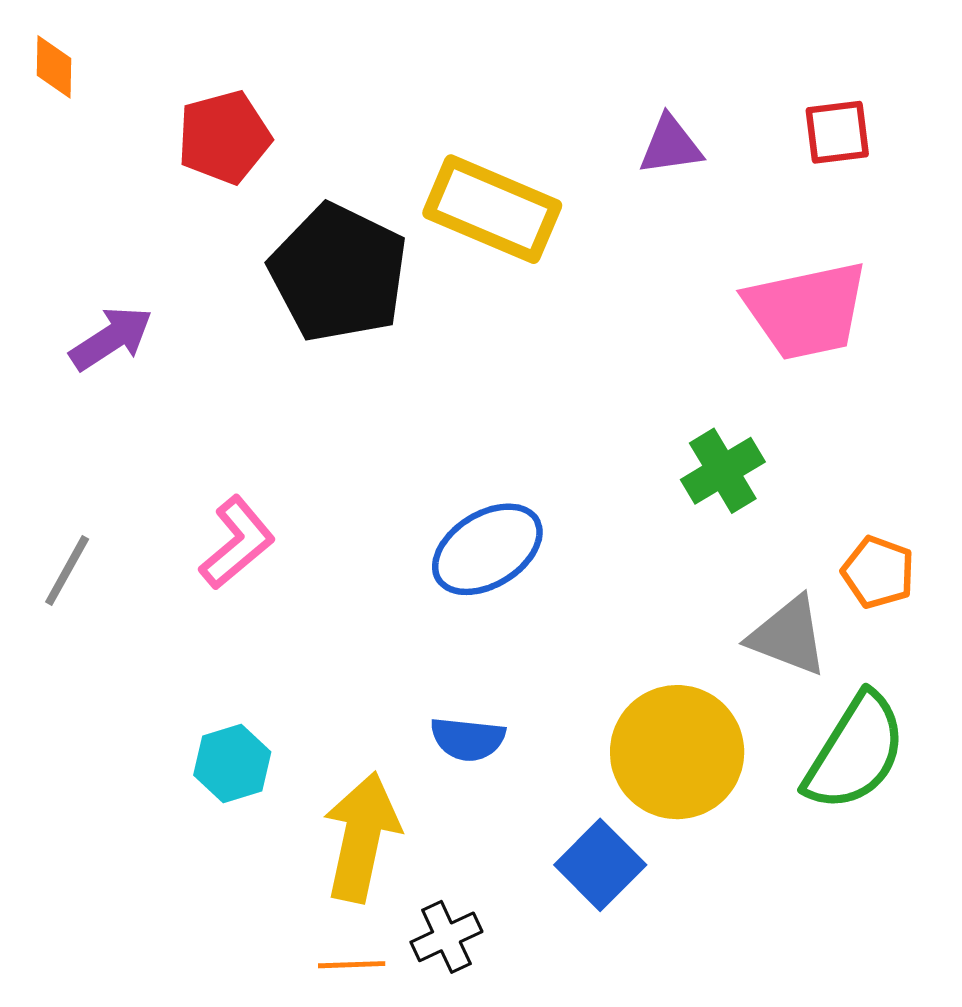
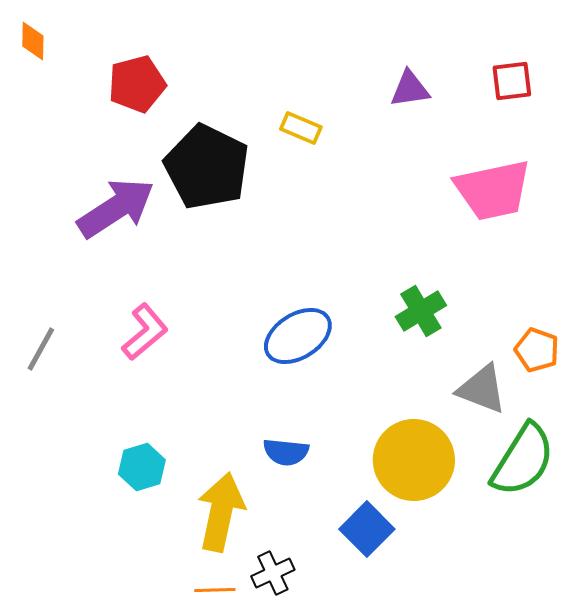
yellow rectangle: (492, 209) -> (301, 128), size x0.5
purple arrow: (111, 338) -> (116, 208), moved, size x1.5
green cross: (723, 471) -> (421, 311), moved

